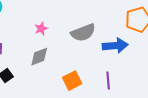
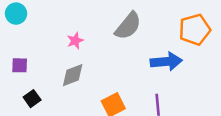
gray semicircle: (83, 33) -> (128, 26), moved, turned -30

